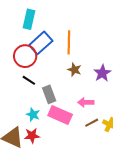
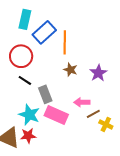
blue rectangle: (41, 43) -> (44, 32), moved
cyan star: (33, 115) -> (29, 115), size x1.5
brown line: (92, 123) -> (93, 114), moved

